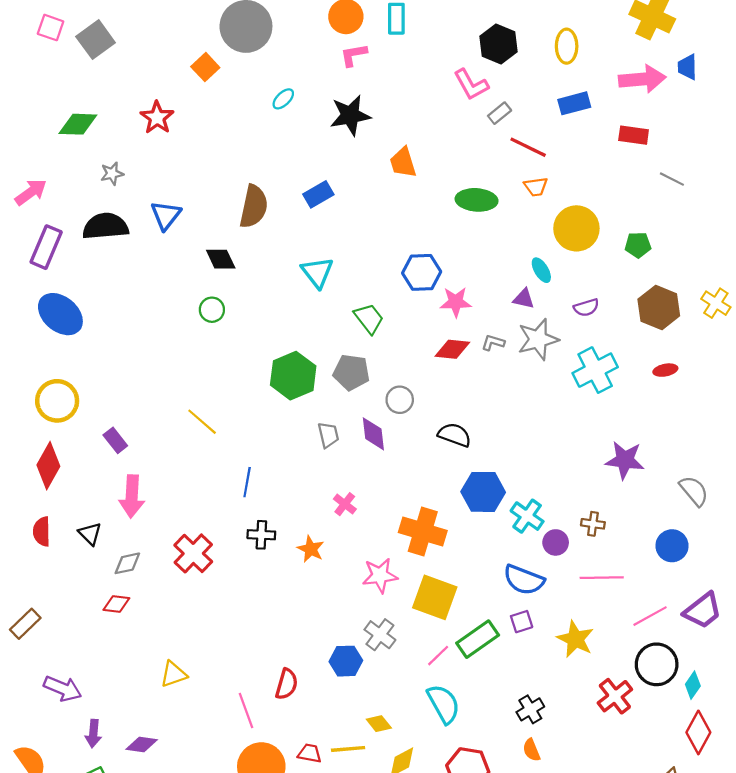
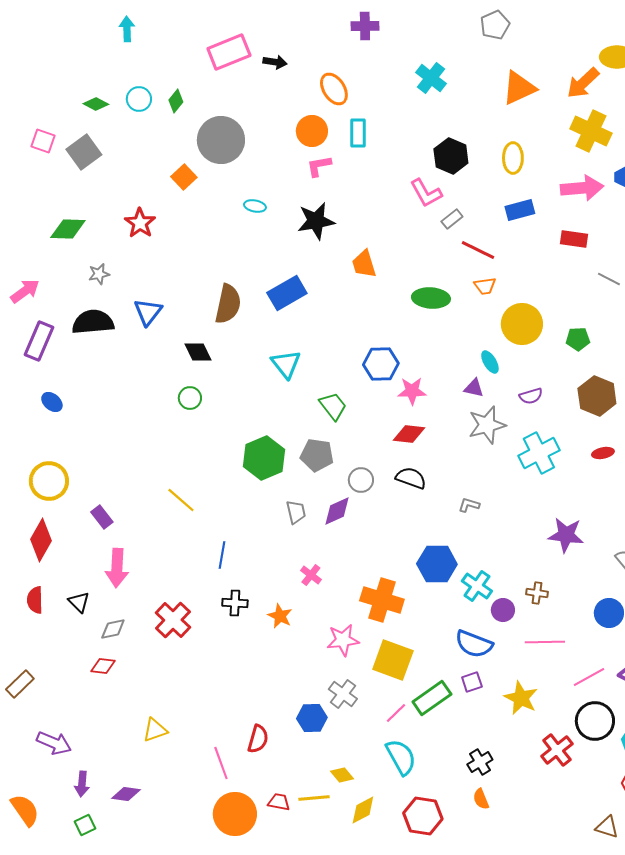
cyan ellipse: (283, 99) -> (255, 206), turned 55
blue rectangle: (318, 194) -> (287, 293), size x1.4
blue ellipse: (60, 314) -> (52, 402), size x0.5
gray L-shape: (493, 343) -> (469, 505), moved
purple diamond: (373, 434) -> (337, 511), turned 72
black semicircle: (455, 435) -> (411, 478), moved

